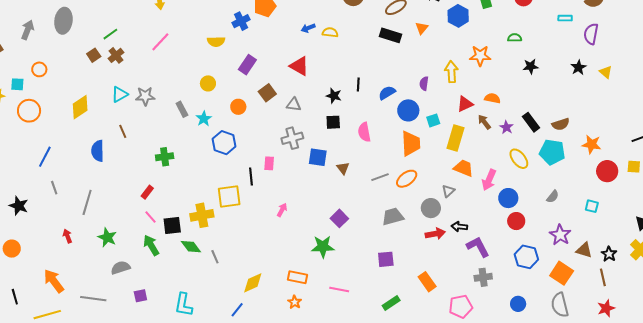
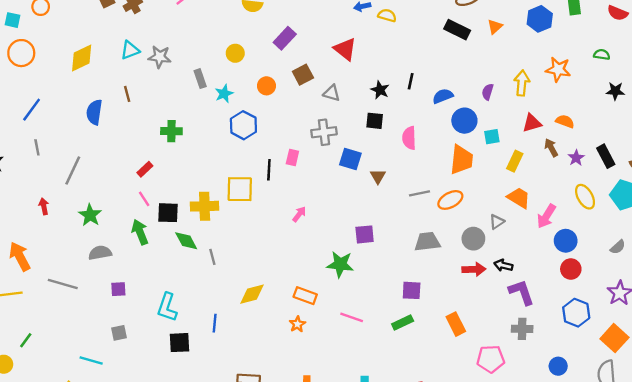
yellow rectangle: (456, 138) -> (515, 161), size x0.7
purple square: (339, 218) -> (365, 234), turned 30
green rectangle: (391, 303) -> (403, 323), moved
blue line: (237, 310) -> (215, 323), moved, turned -42

